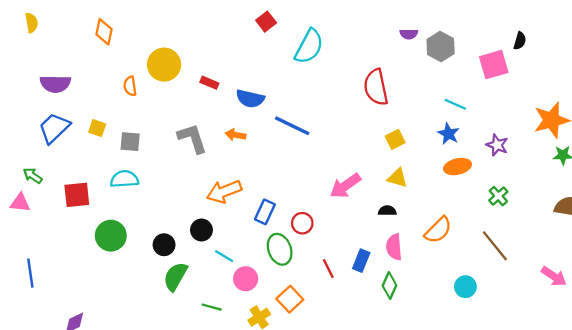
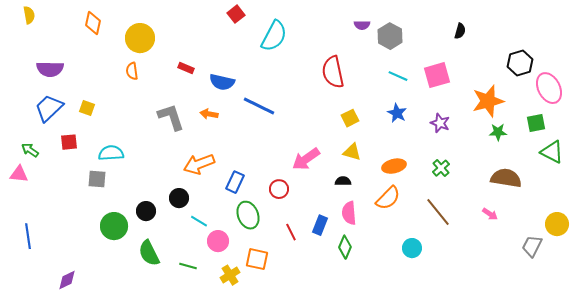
yellow circle: (164, 65) -> (140, 38), moved
pink square: (494, 65) -> (437, 75), moved
orange semicircle: (130, 86) -> (132, 71), moved
cyan line: (455, 104) -> (398, 76), moved
gray square: (130, 142) -> (97, 179), moved
orange ellipse: (458, 167) -> (394, 166), moved
red square: (77, 195) -> (69, 142), moved, size x0.7
red circle: (302, 223) -> (279, 189), moved
green circle: (111, 236) -> (114, 226), moved
green semicircle: (175, 276) -> (149, 253), moved, turned -56
pink arrow: (554, 276) -> (490, 214), moved, size x0.7
orange square: (290, 299) -> (257, 259), turned -35

